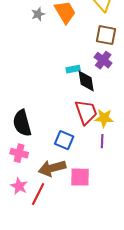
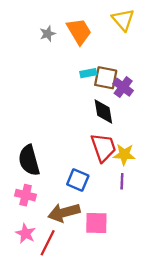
brown square: (106, 35) -> (106, 78), moved
cyan rectangle: (73, 69) -> (88, 73), moved

